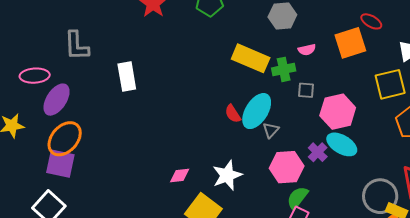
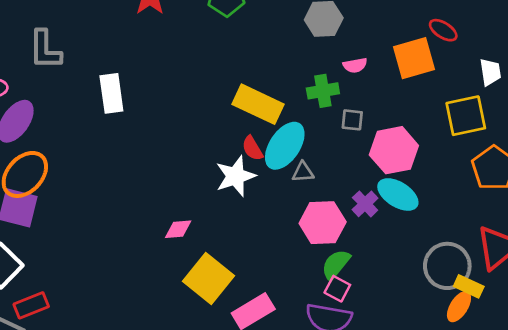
yellow rectangle: (251, 58) -> (258, 104), moved
gray triangle: (271, 130) -> (303, 172), turned 42
white star: (227, 175) -> (235, 176), moved

